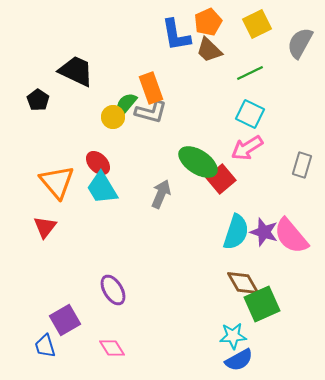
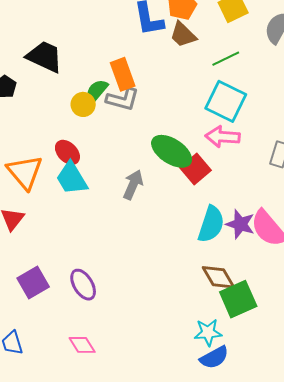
cyan square: (250, 114) -> (226, 101), size x1.4
pink arrow: (247, 148) -> (223, 137), turned 36
purple square: (65, 320) -> (33, 282), moved

